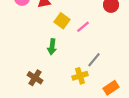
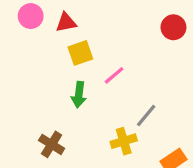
yellow square: (62, 21) -> (80, 53), moved, turned 35
pink line: (83, 27) -> (114, 75), moved

